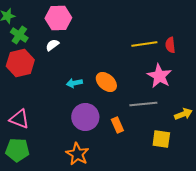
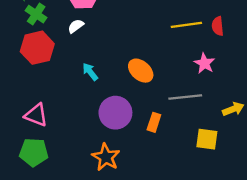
pink star: (159, 76) -> (204, 63), size x0.7
cyan arrow: (74, 83) -> (90, 72), moved, turned 63
orange rectangle: (117, 125) -> (154, 122), turned 42

